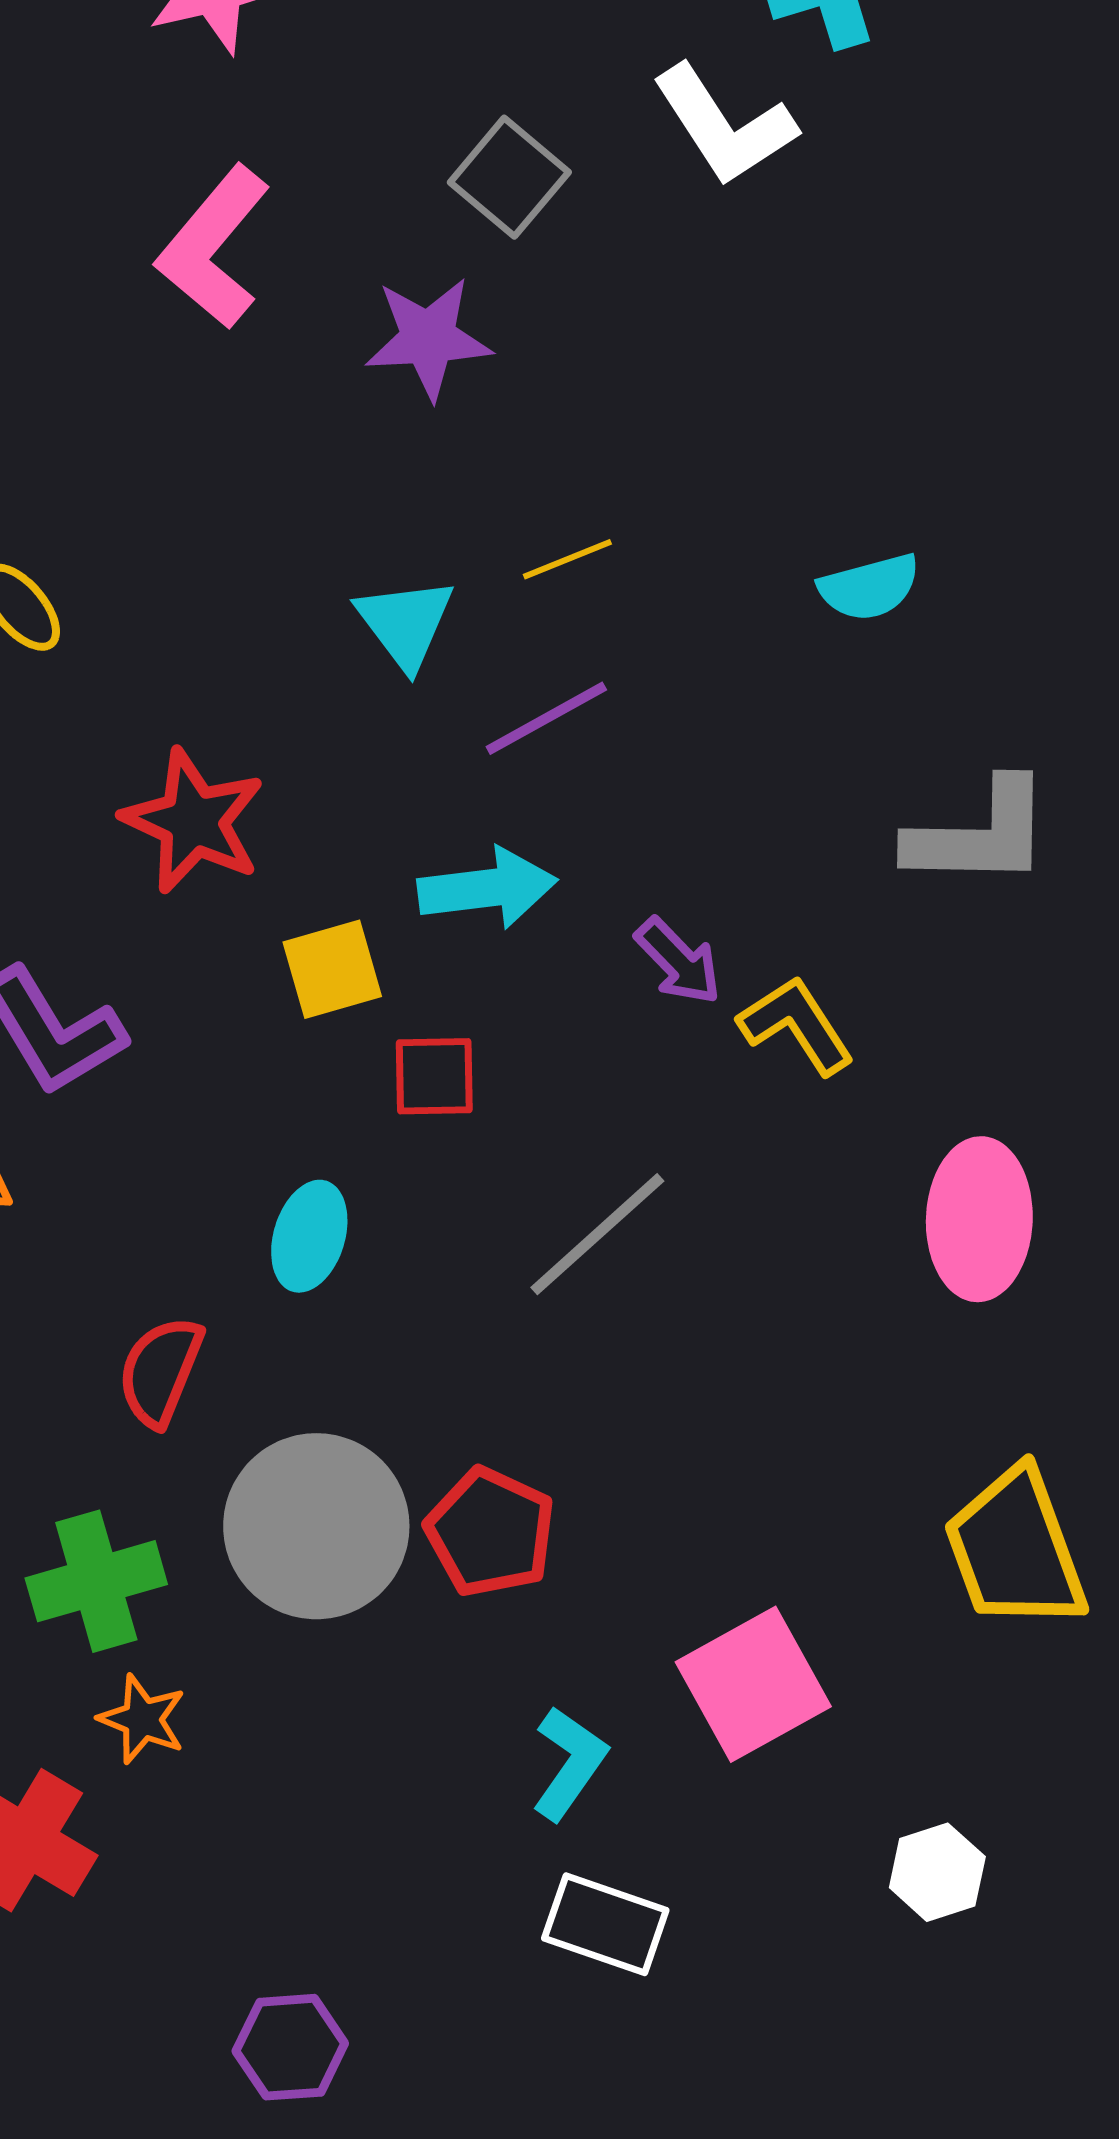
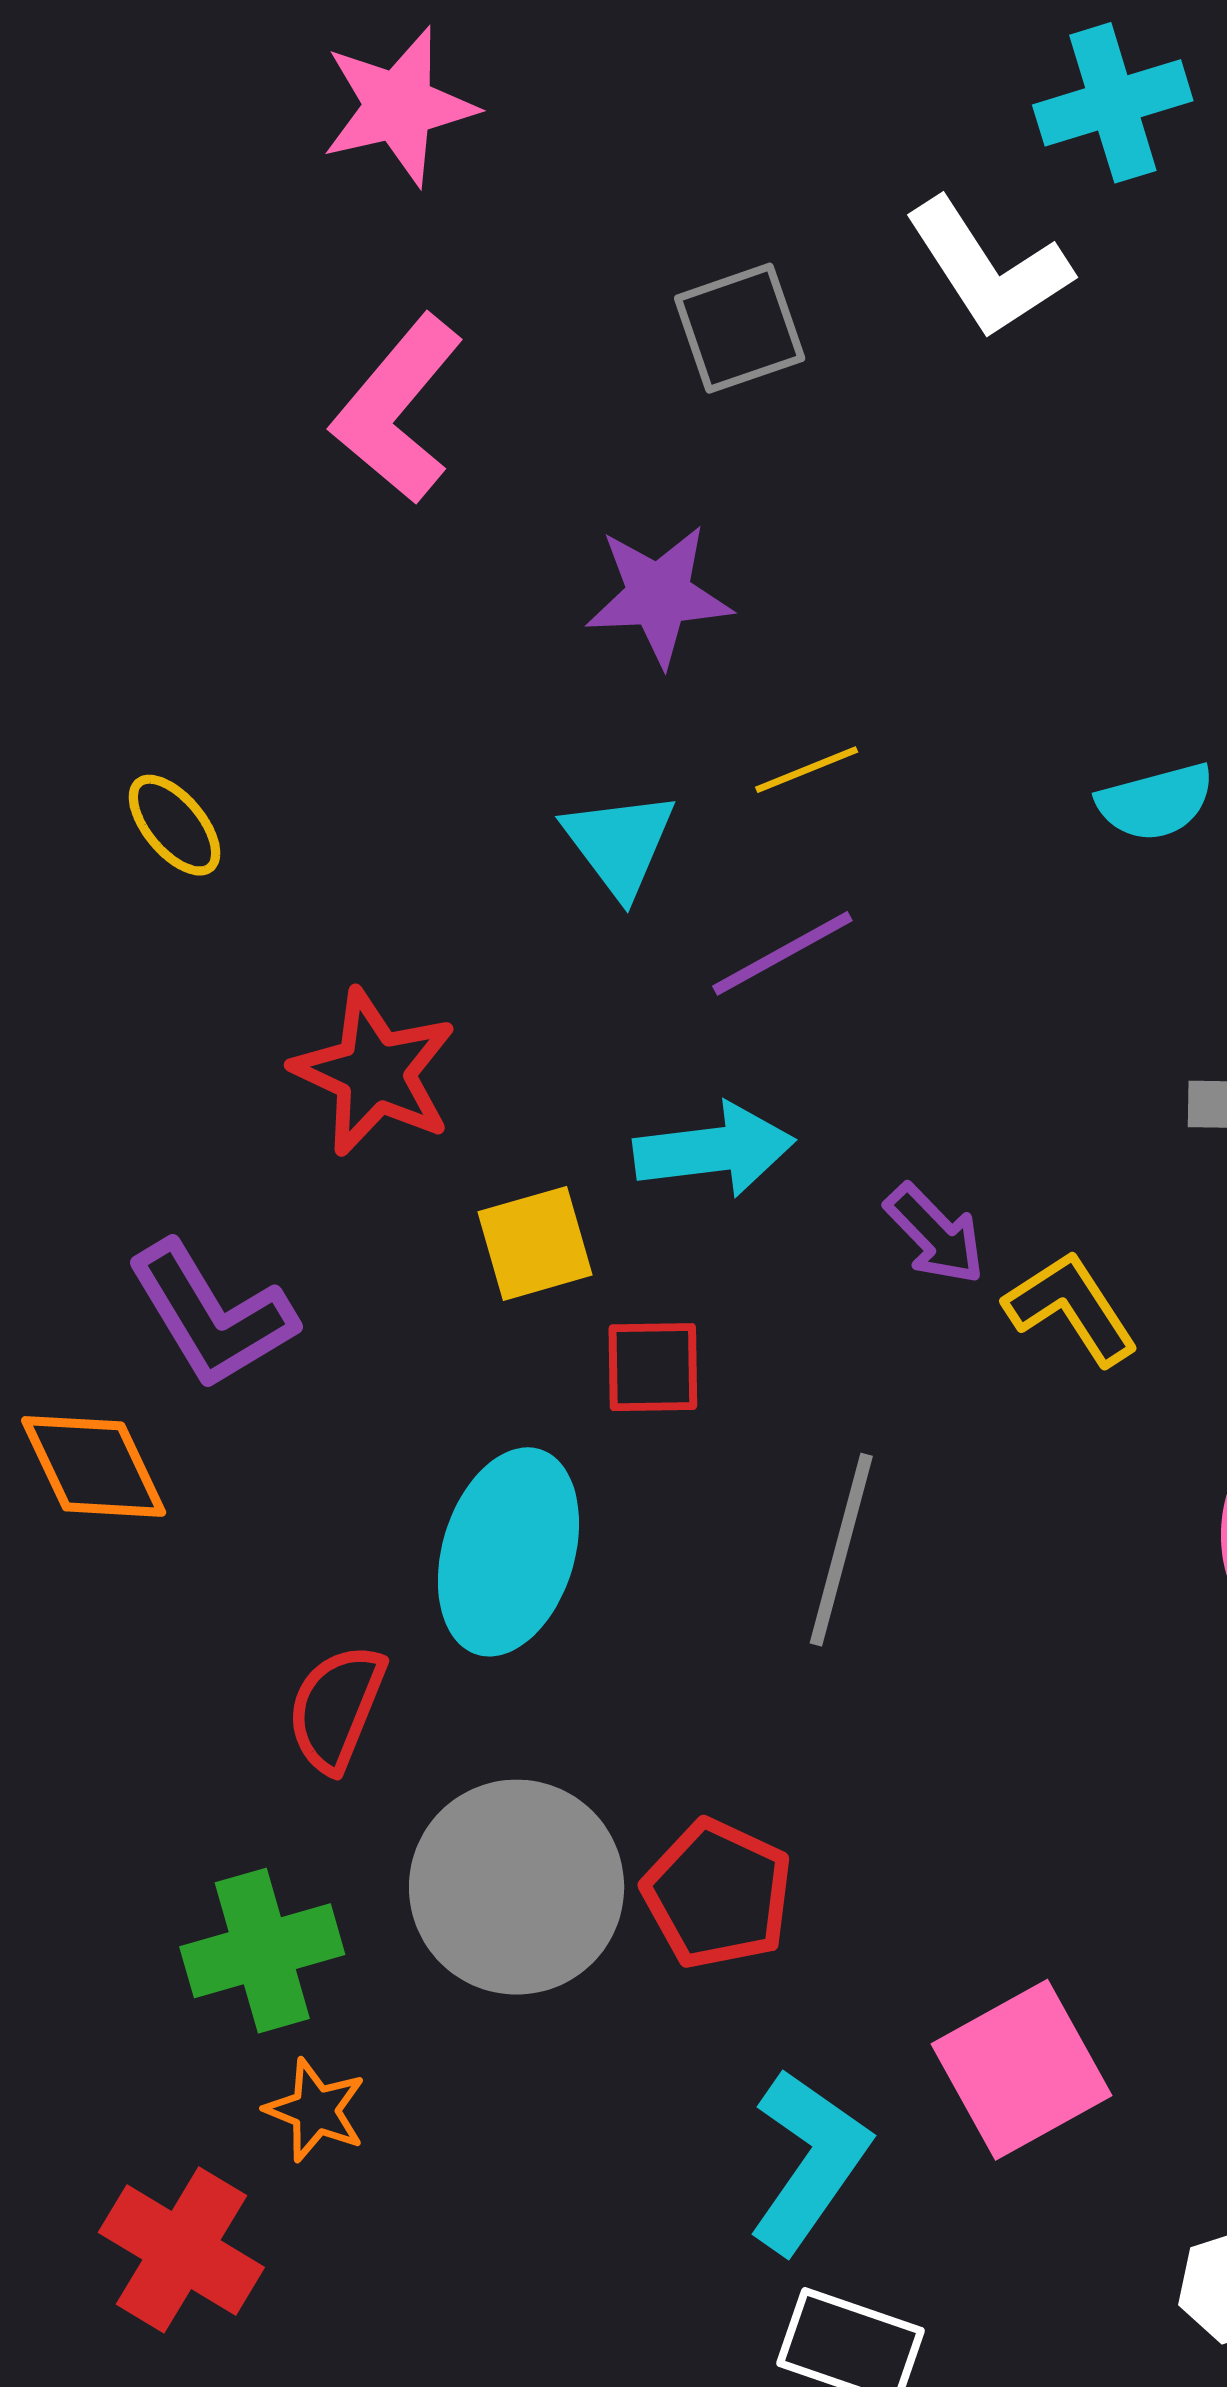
gray square: (509, 177) -> (740, 328), turned 31
purple star: (428, 338) -> (659, 595), moved
gray line: (597, 1234) -> (841, 1550), turned -33
cyan ellipse: (309, 1236) -> (508, 1552), size x1.6
cyan L-shape: (569, 1763) -> (809, 2161), size x1.4

